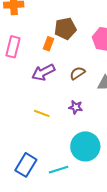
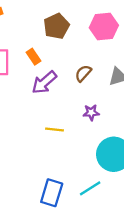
orange rectangle: (49, 44) -> (33, 57), moved, turned -40

